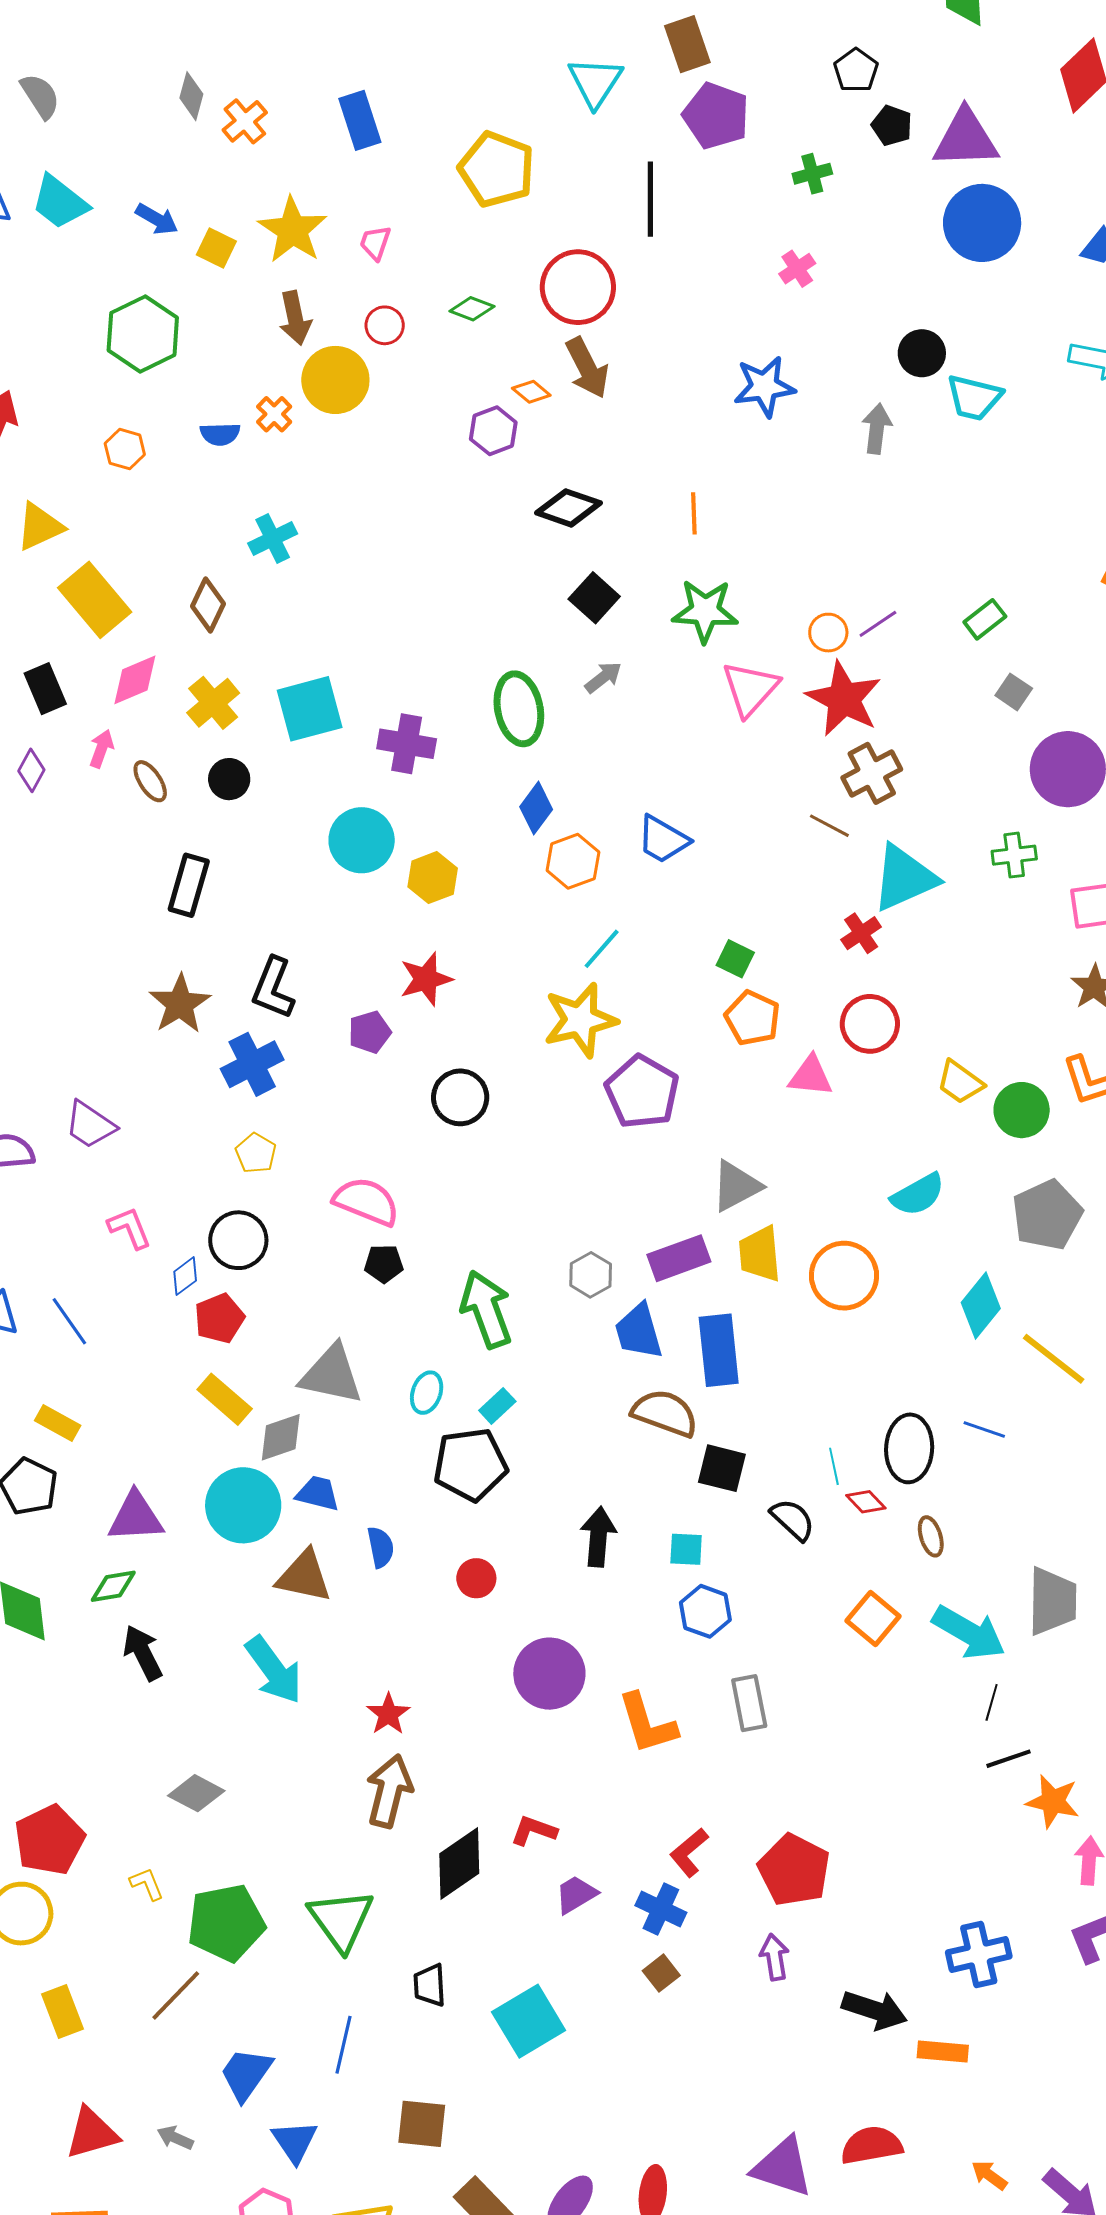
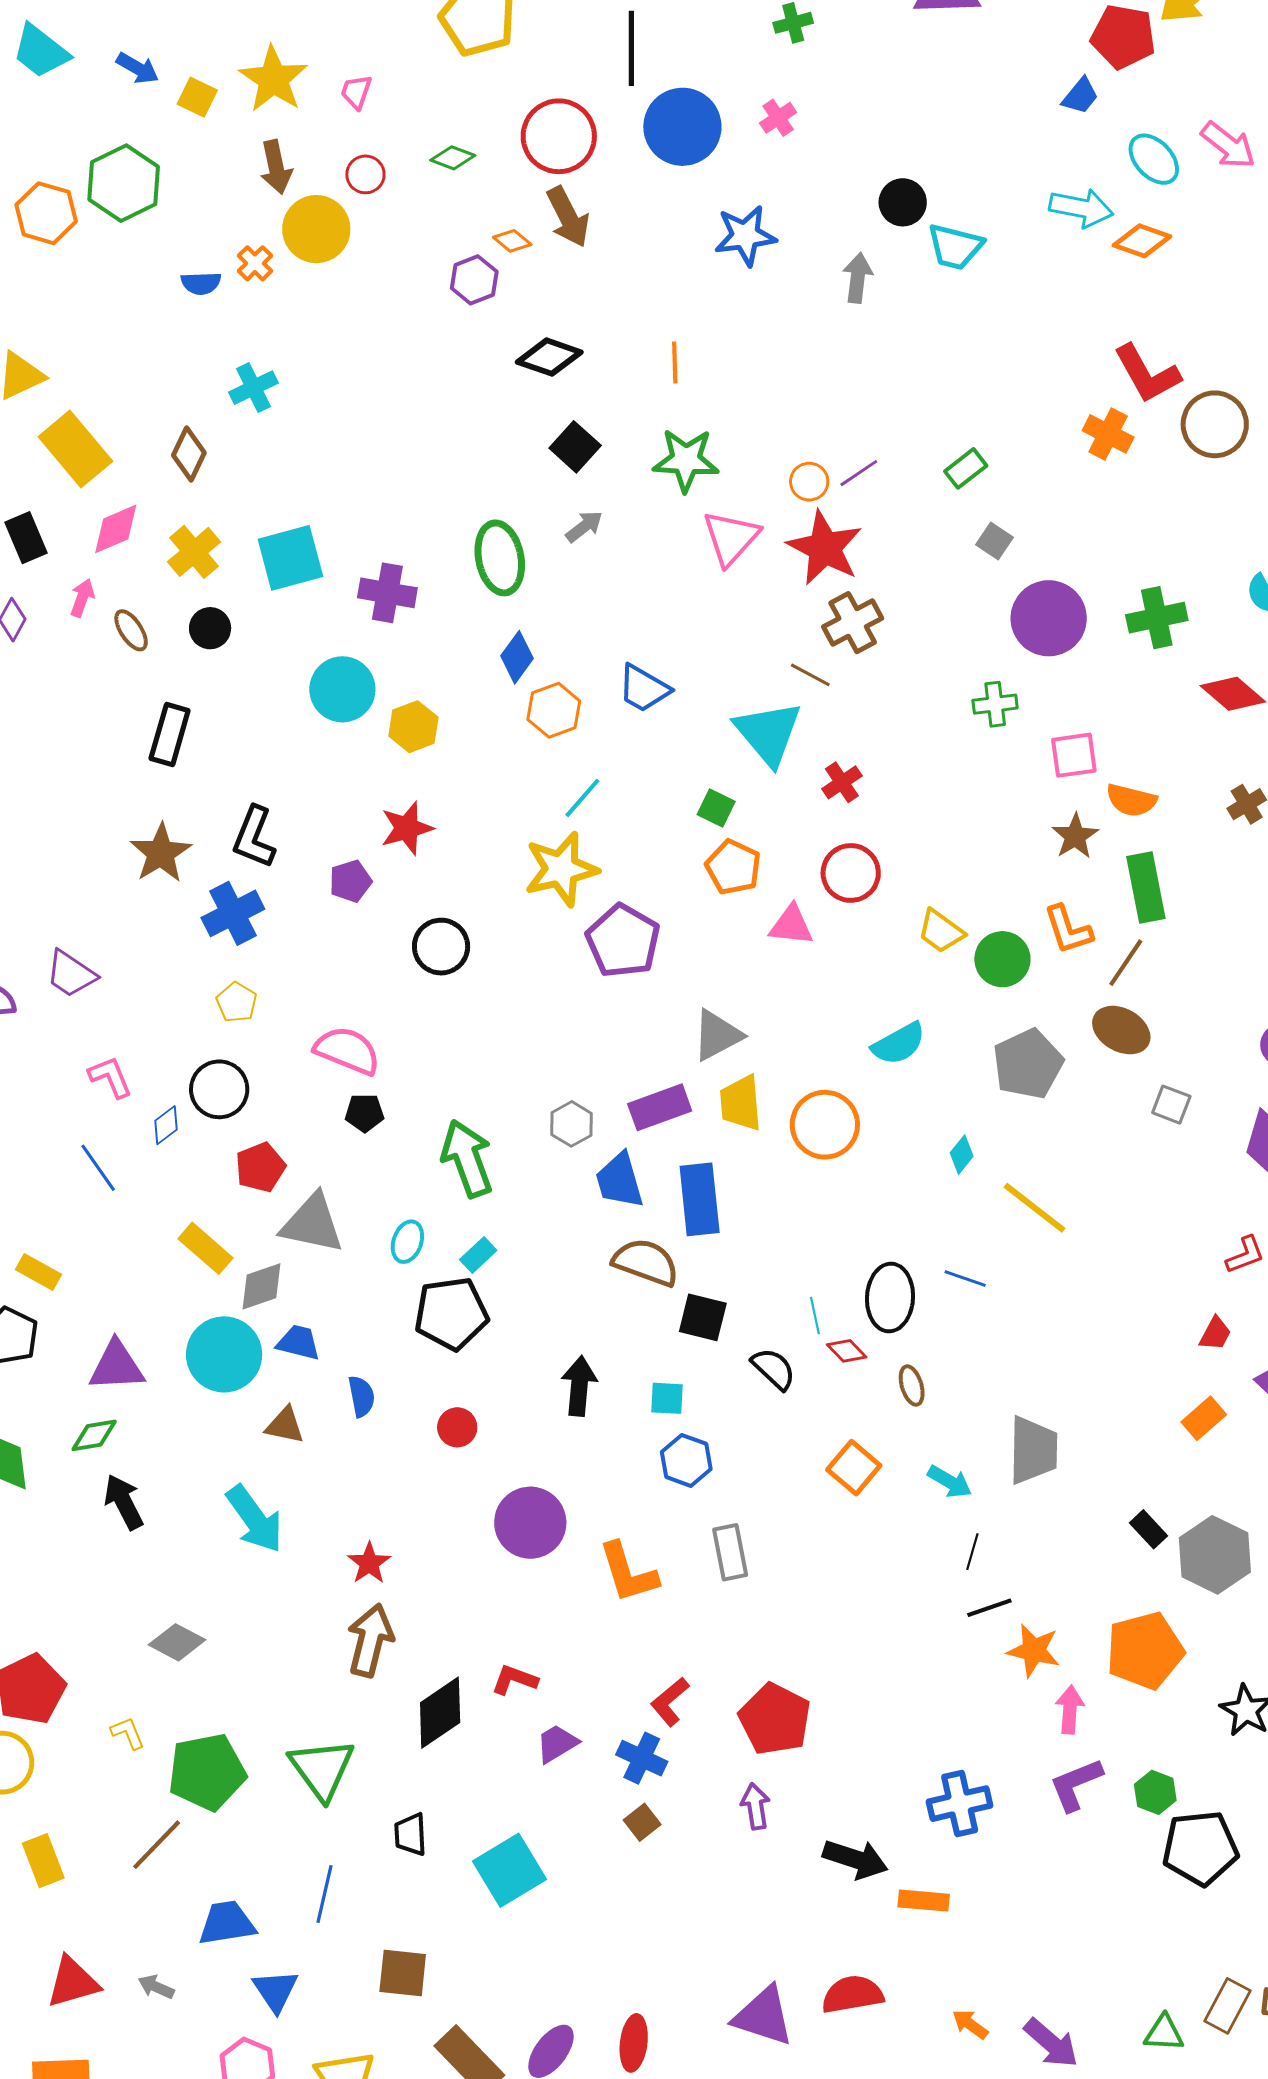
blue circle: (982, 223) -> (682, 127), moved
orange hexagon: (125, 449) -> (46, 213), moved, size x1.5
cyan triangle: (904, 878) -> (768, 733), moved, turned -46
cyan diamond: (981, 1305) -> (962, 1155), size x0.6
red pentagon: (219, 1318) -> (260, 1167), moved
blue line: (69, 1321) -> (98, 1168), moved
brown triangle: (304, 1576) -> (285, 1425), size x0.7
cyan arrow: (969, 1633) -> (950, 1482), size x0.6
blue trapezoid: (246, 2074) -> (227, 1923), turned 46

